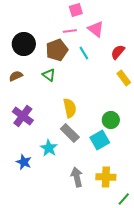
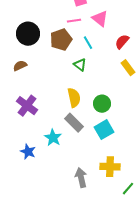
green triangle: (49, 75) -> (80, 65), moved
green circle: (111, 120) -> (102, 104), moved
gray arrow: (77, 177) -> (81, 178), moved

